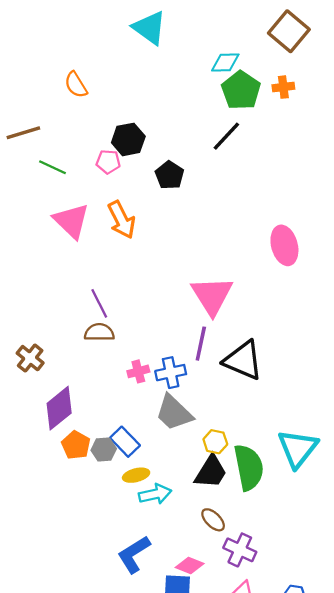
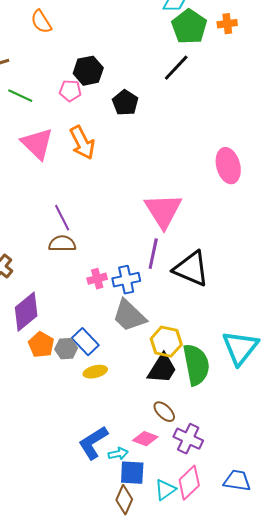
yellow hexagon: (215, 442) -> (166, 342), size x1.4
cyan arrow: (155, 494) -> (118, 454), moved, size x0.7
pink diamond: (190, 566) -> (145, 439), moved

